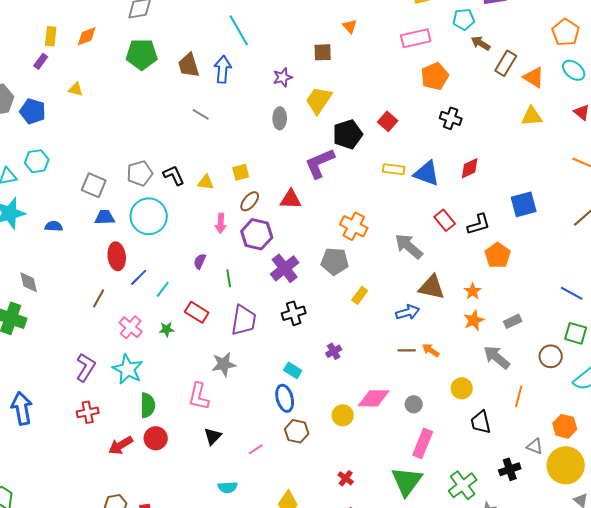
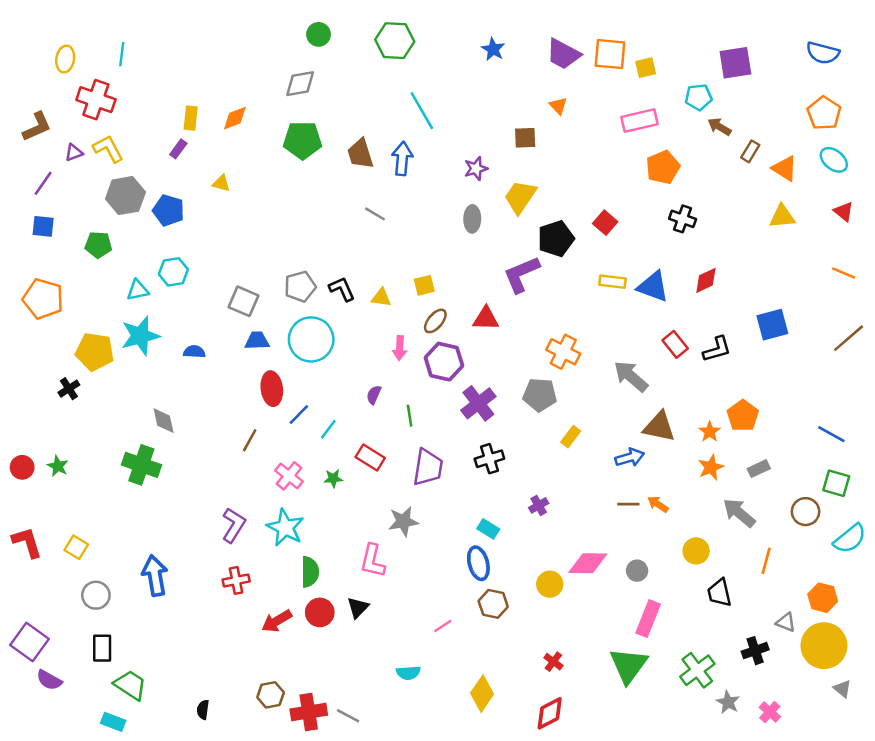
brown rectangle: (506, 63) -> (750, 151), size x0.7
orange pentagon: (498, 255) -> (743, 416), moved
black triangle: (213, 436) -> (358, 608), moved

